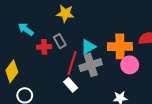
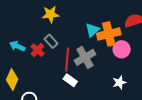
cyan arrow: (26, 29) -> (17, 46), moved
red cross: (44, 47) -> (37, 50), turned -32
cyan triangle: (88, 47) -> (92, 30), moved

